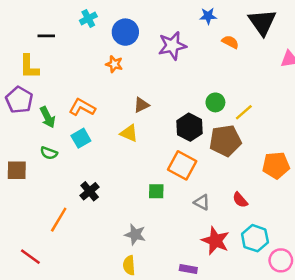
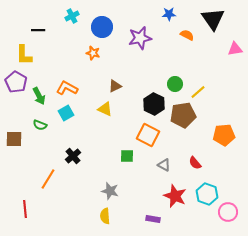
red line: (30, 257) -> (25, 209), turned 48

